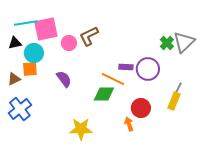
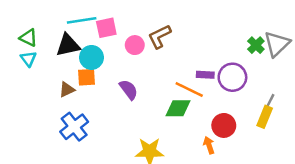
pink square: (46, 29) -> (106, 28), size x0.7
black triangle: (15, 43) -> (68, 45), size x1.5

